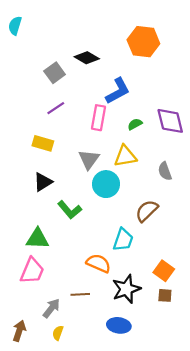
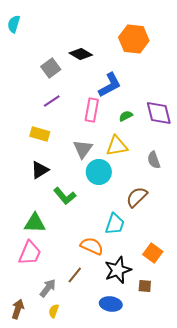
brown line: (80, 294) -> (75, 275), turned -48
brown square: (165, 295) -> (145, 286), moved

